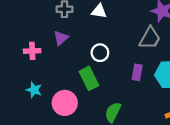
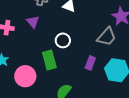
purple triangle: (61, 38) -> (33, 22), turned -40

